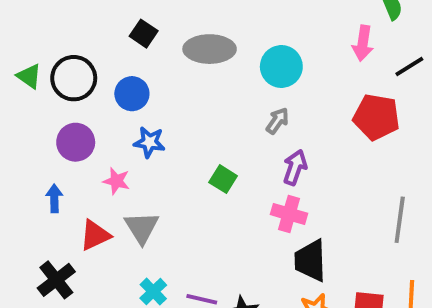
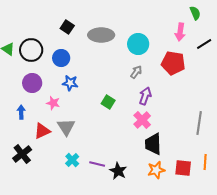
red pentagon: (376, 117) -> (173, 63), moved
pink cross: (289, 214) -> (142, 120), turned 30

